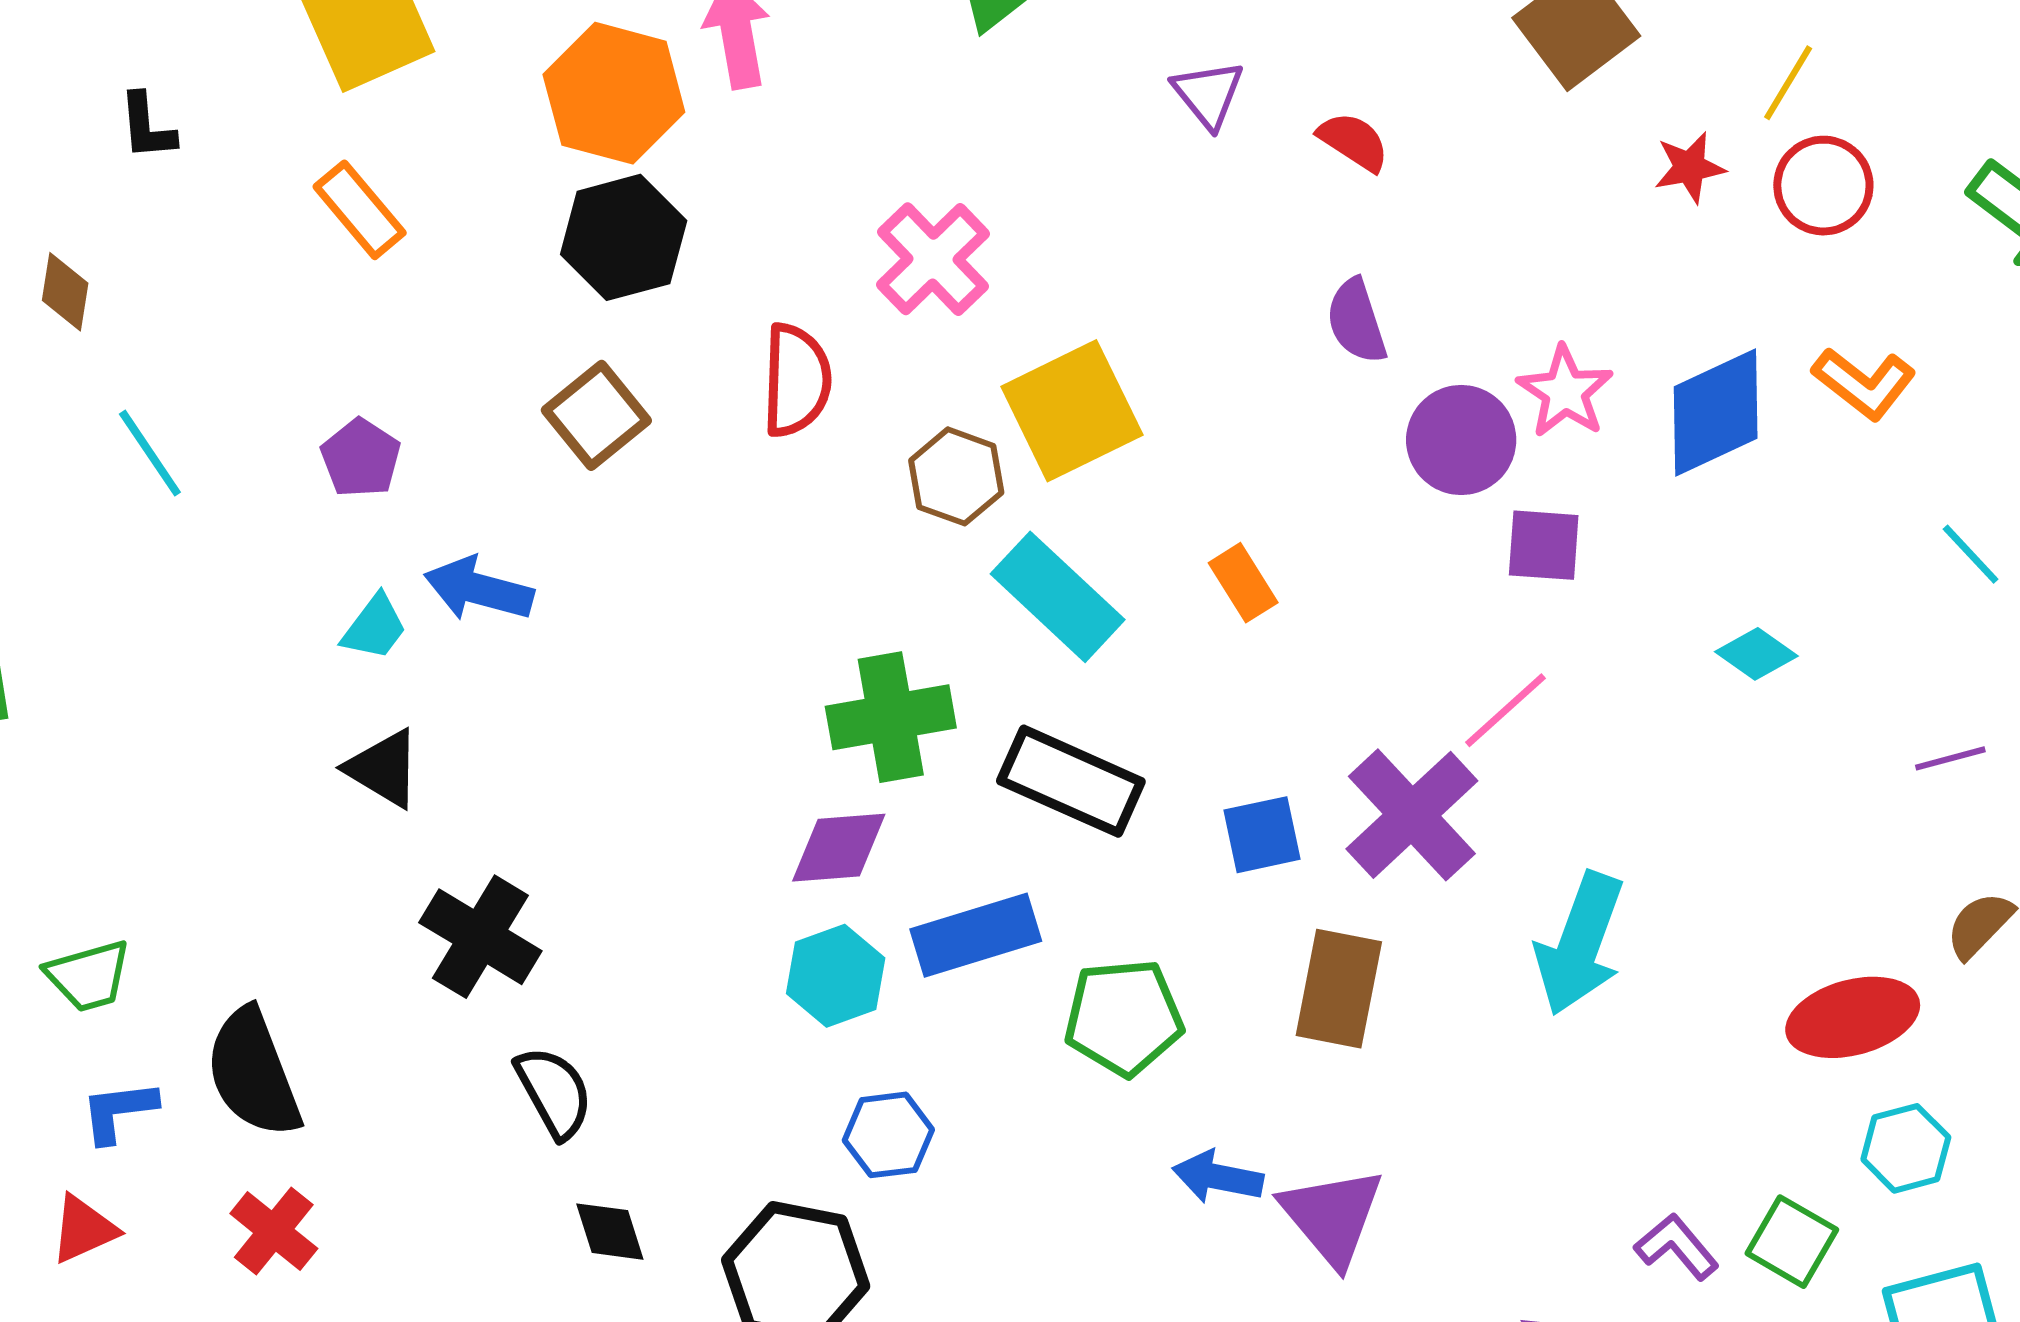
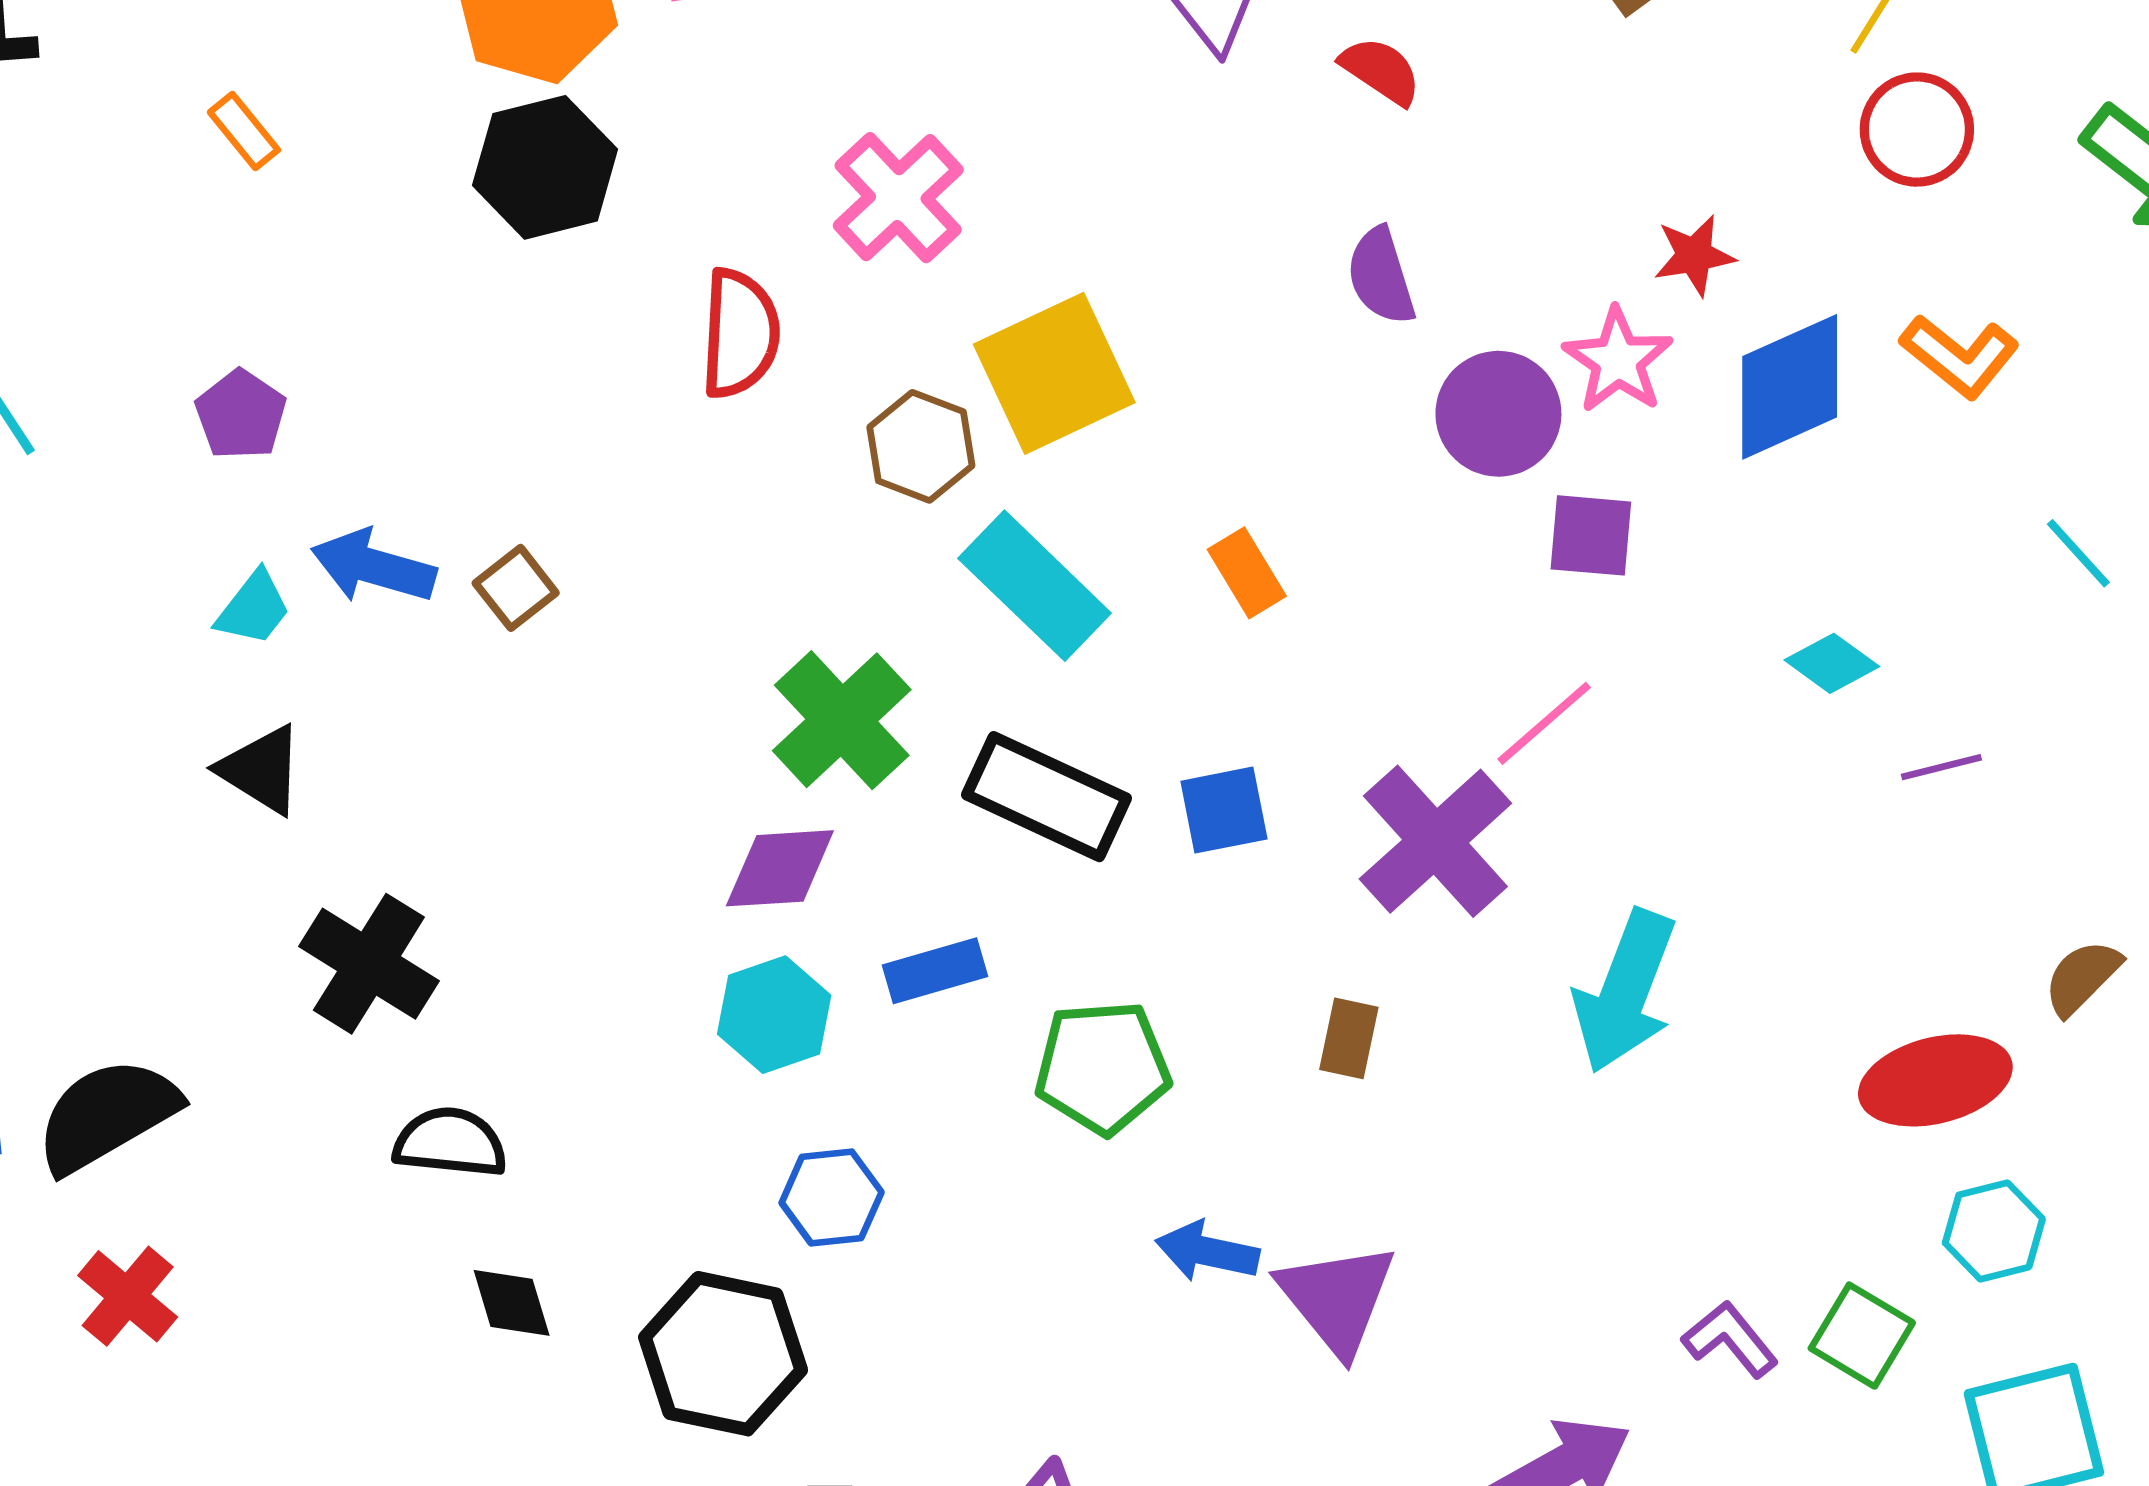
red star: (1690, 167) -> (1694, 255), moved
orange rectangle: (360, 210) -> (244, 131), size x0.7
brown square: (596, 415) -> (516, 588), moved, size x0.7
green cross: (891, 717) -> (842, 720), turned -34
purple line: (1950, 758) -> (1941, 767), moved
blue square: (1262, 835) -> (1224, 810), moved
blue rectangle: (976, 935) -> (935, 971), size x0.7
brown rectangle: (1339, 989) -> (1349, 1038), size x0.6
black semicircle: (253, 1073) -> (107, 1115), turned 80
black semicircle: (554, 1092) -> (450, 1143), turned -56

